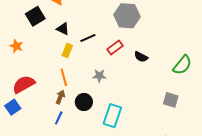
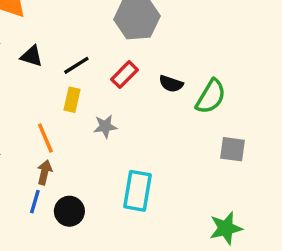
yellow rectangle: (67, 51) -> (72, 100), moved
green semicircle: (182, 65) -> (211, 97), moved
black circle: (84, 102) -> (69, 211), moved
blue line: (59, 118) -> (35, 202), moved

